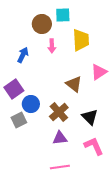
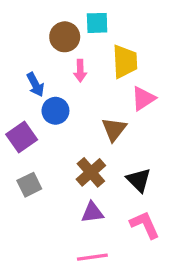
blue arrow: (23, 55) -> (35, 85), turned 126
pink triangle: (99, 72) -> (143, 98), moved
brown triangle: (74, 84) -> (114, 129), turned 30
blue circle: (31, 104) -> (55, 111), moved

